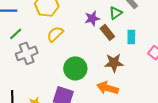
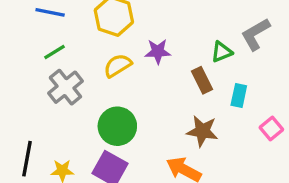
purple star: (92, 18) -> (158, 51), moved
gray cross: (27, 53) -> (65, 87), turned -30
green circle: (75, 68) -> (117, 126), moved

